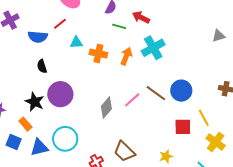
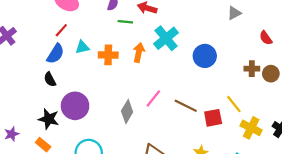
blue semicircle: (38, 37) -> (56, 54), moved, turned -54
blue circle: (181, 91) -> (205, 56), moved
brown line: (156, 93) -> (186, 106), moved

